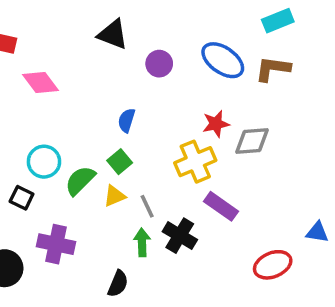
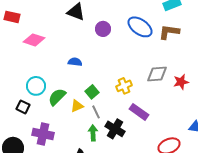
pink diamond: (41, 83) -> (34, 40), turned -35
blue semicircle: (126, 120) -> (75, 62), moved, turned 80
red star: (216, 124) -> (181, 82), moved
green square: (120, 162) -> (92, 92), moved
yellow cross: (195, 162) -> (124, 86), size x0.7

